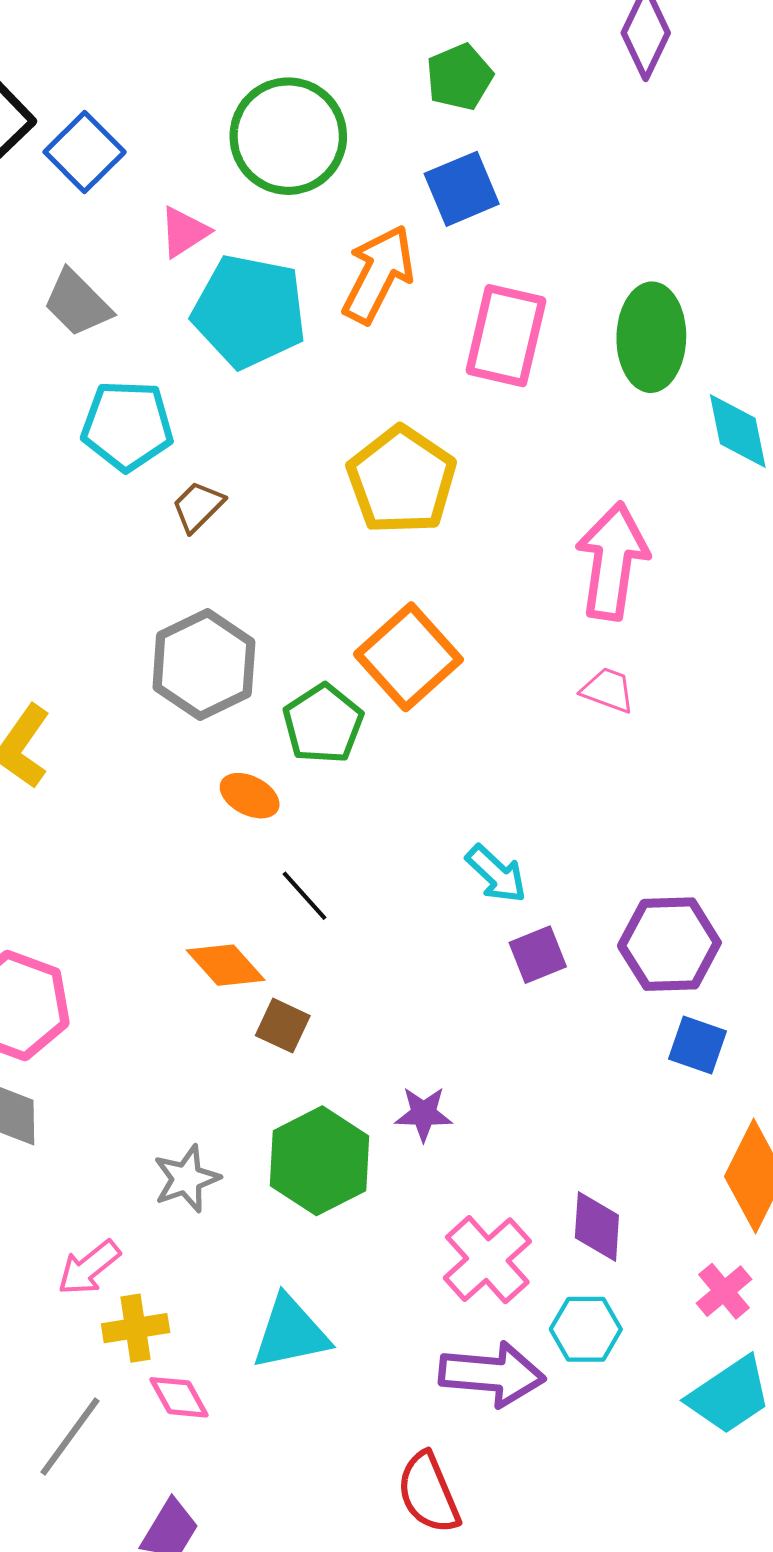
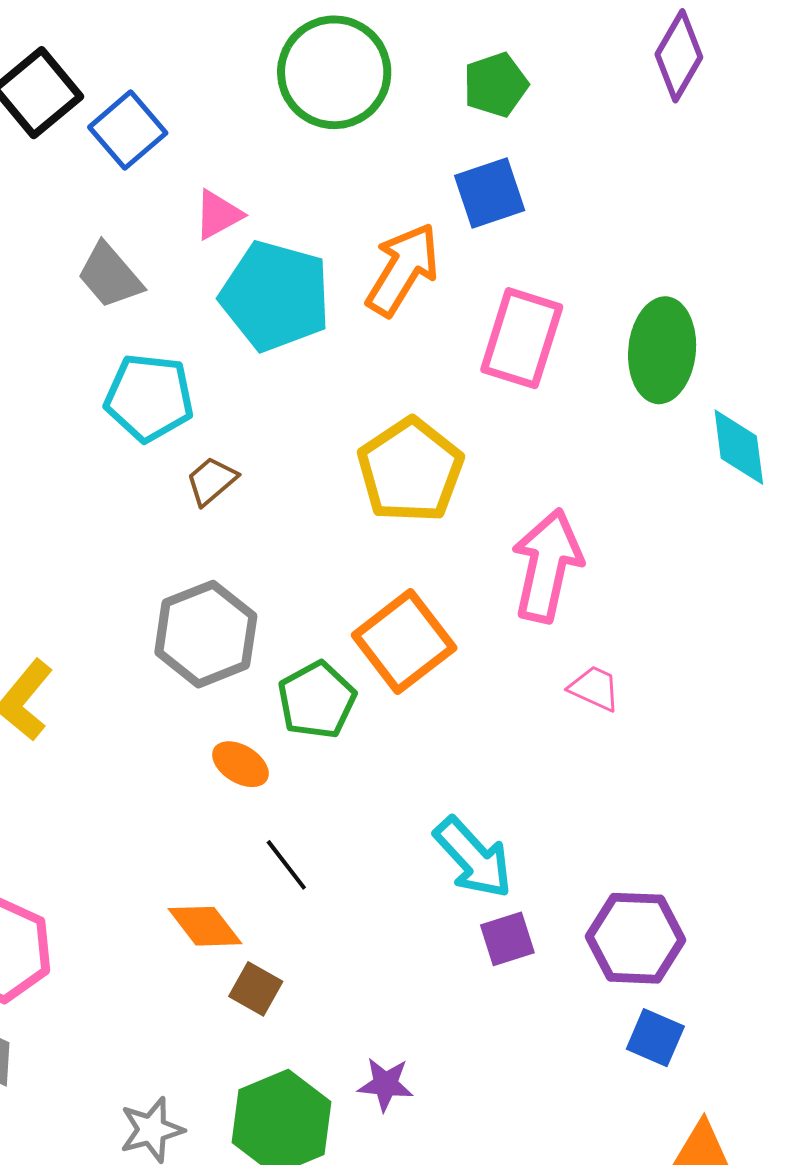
green circle: (288, 136) -> (334, 72), moved
pink arrow: (612, 561) -> (547, 566), moved
cyan arrow: (496, 874) -> (473, 858), size x1.4

